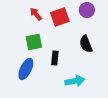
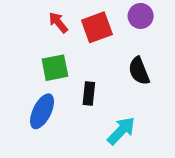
cyan arrow: (75, 81) -> (121, 131), turned -36

